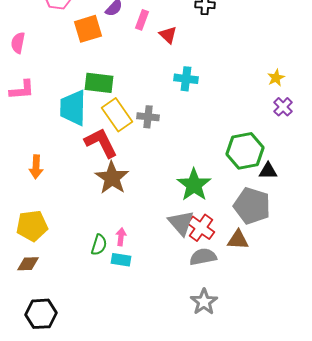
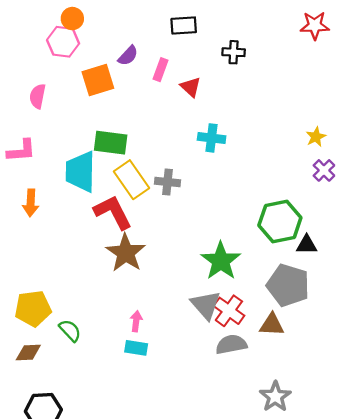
pink semicircle: (18, 43) -> (38, 96), moved
orange arrow: (36, 167) -> (31, 203), moved
green semicircle: (99, 245) -> (70, 330), moved, turned -60
gray star: (204, 302) -> (275, 397), moved

